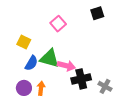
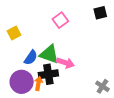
yellow square: (24, 42) -> (14, 33), moved, turned 32
black cross: (81, 79) -> (48, 74), moved
purple circle: (24, 88) -> (22, 82), size x1.5

